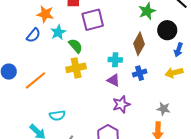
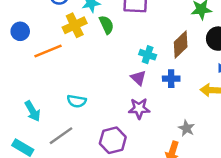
yellow cross: (76, 68) -> (75, 25), moved, turned -30
cyan semicircle: (57, 115) -> (77, 101), moved

